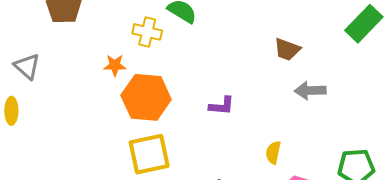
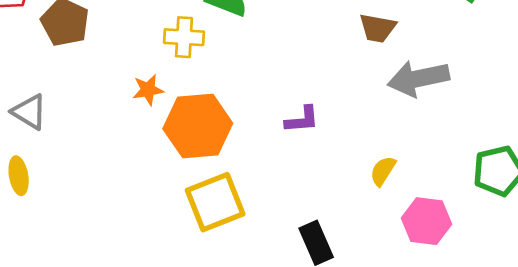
gray arrow: (310, 91) -> (418, 78), size x1.4
yellow semicircle: (273, 152) -> (383, 171), turned 30

